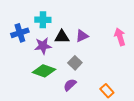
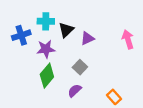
black triangle: (62, 37) -> (66, 30), moved, turned -42
green diamond: (44, 71) -> (47, 76), turned -70

